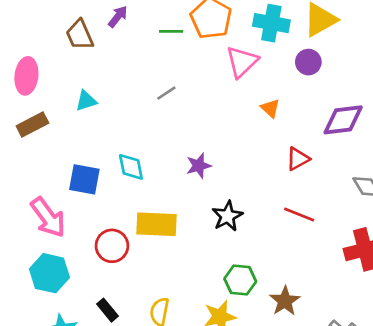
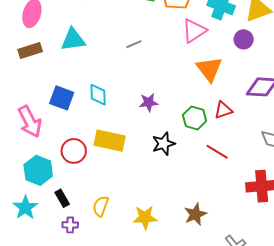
cyan triangle: (86, 101) -> (73, 40), size x1.5
orange triangle: (270, 108) -> (209, 69), size x1.8
cyan hexagon: (49, 273) -> (38, 170), moved
green hexagon: (240, 280) -> (195, 118), moved

